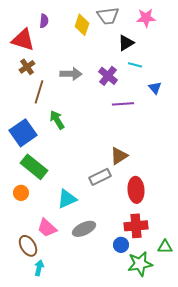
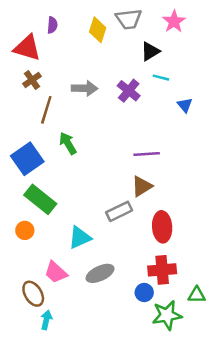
pink star: (146, 18) -> (174, 21), turned -30
purple line: (123, 104) -> (147, 154), moved

